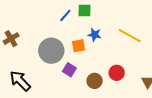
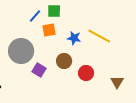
blue star: (95, 35) -> (74, 38), moved
orange square: (78, 46) -> (49, 30), moved
brown circle: (95, 81) -> (64, 61), moved

